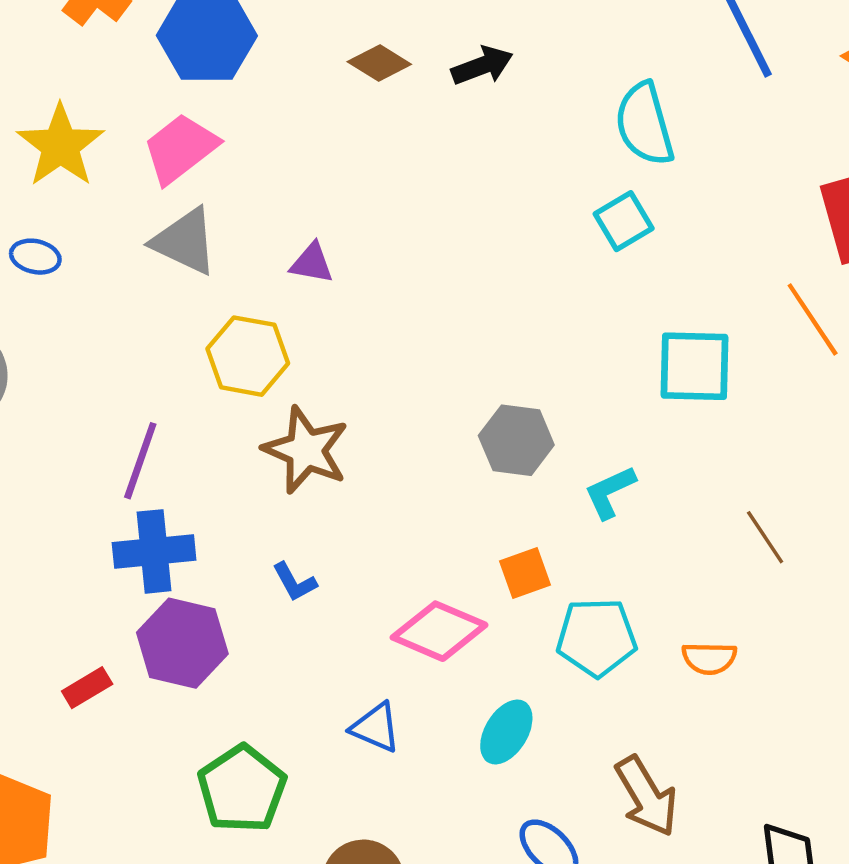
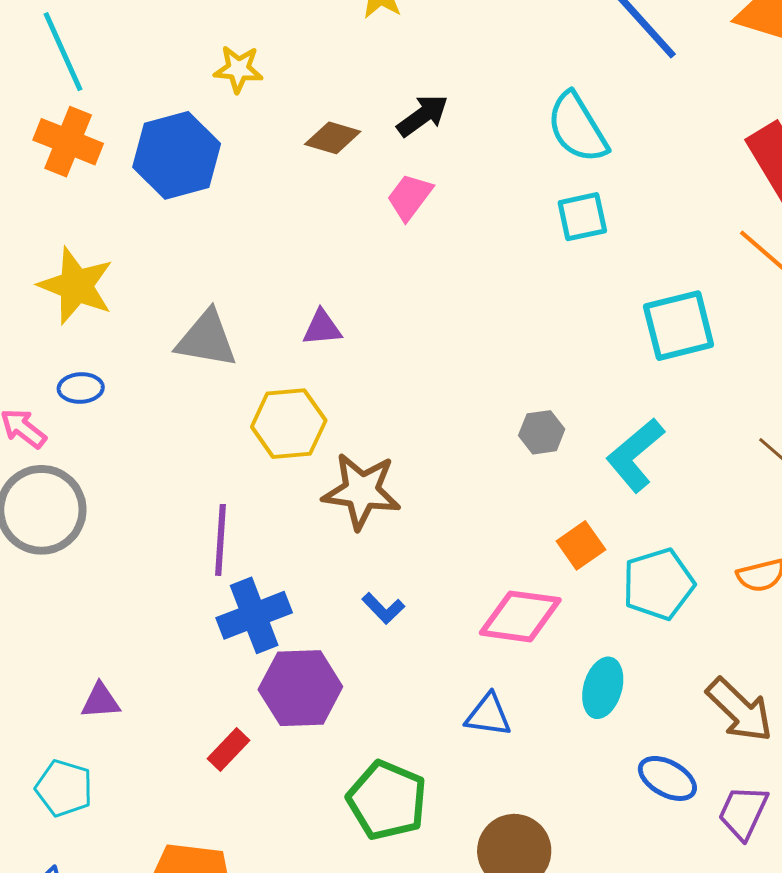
pink trapezoid: (180, 149) -> (410, 197), moved, size x0.7
cyan square: (624, 221) -> (582, 217), turned 34
gray hexagon: (516, 440) -> (542, 432), size x0.7
cyan L-shape: (610, 492) -> (635, 455), size x1.4

